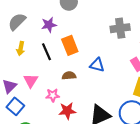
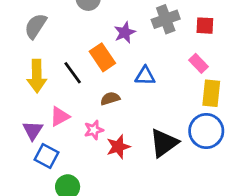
gray semicircle: (17, 22) -> (36, 26), moved
purple star: (49, 25) -> (125, 33), moved
yellow arrow: (21, 49) -> (37, 76), size x1.6
pink triangle: (31, 81) -> (60, 116), turned 42

